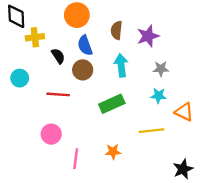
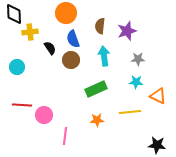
red line: (58, 94) -> (22, 105), moved
orange star: (113, 152) -> (97, 120), moved
black star: (183, 169) -> (157, 145), turned 30

